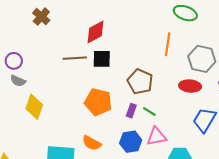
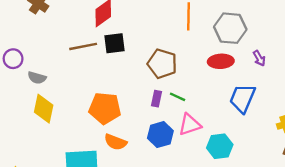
gray semicircle: (18, 81) -> (37, 78), moved
orange pentagon: (98, 102) -> (105, 108), moved

